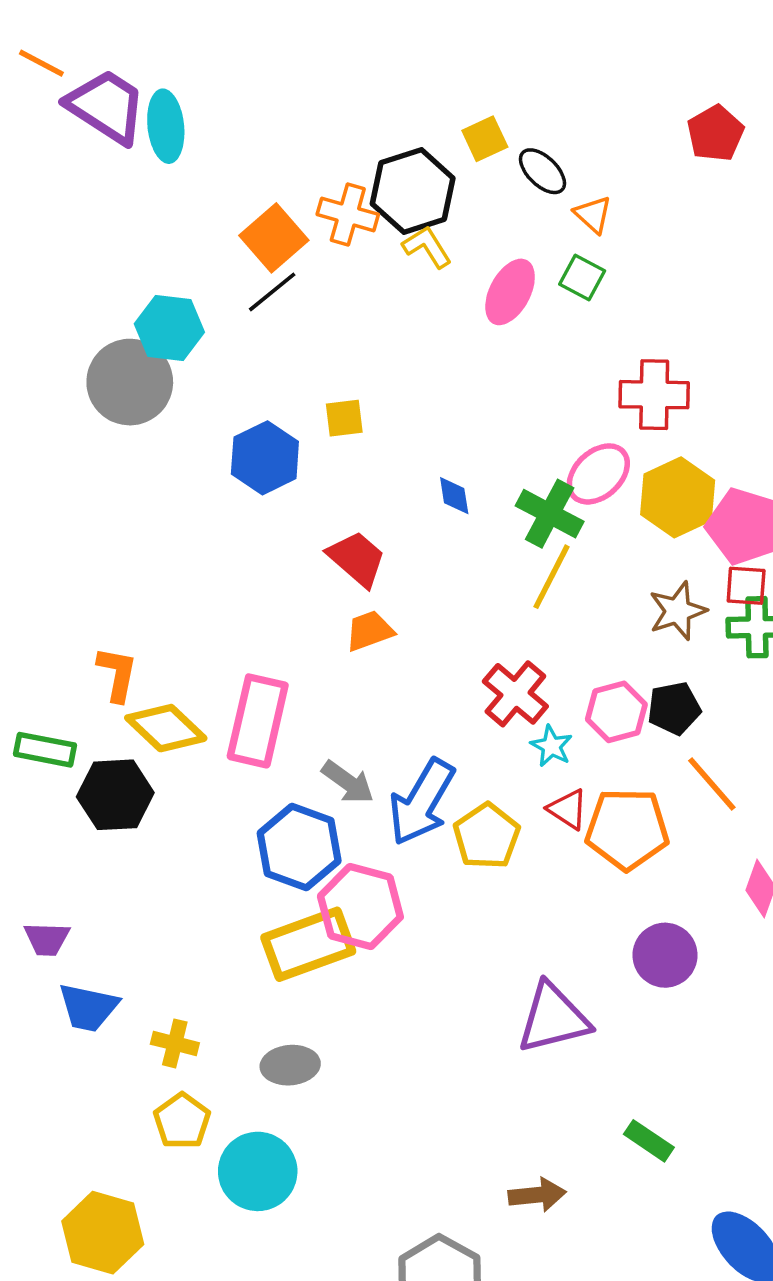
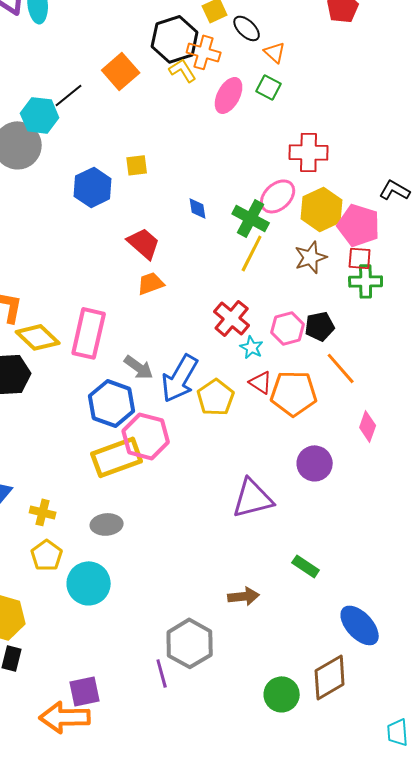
orange cross: (348, 214) -> (204, 52), moved
orange square: (274, 238) -> (121, 71), moved
black line: (272, 292) -> (69, 95), moved
brown star: (678, 611) -> (311, 257), moved

